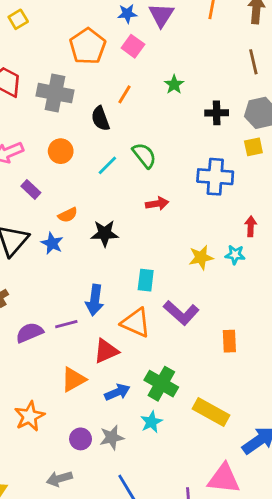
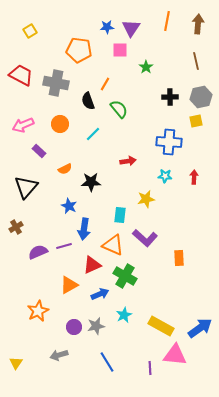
orange pentagon: (88, 46) -> (79, 50), turned -30
pink square: (133, 46) -> (120, 50), moved, turned -35
green star: (174, 85) -> (146, 67), moved
green semicircle: (144, 155) -> (119, 109), moved
blue star: (52, 243) -> (69, 206), moved
cyan star: (235, 255) -> (165, 176), moved
yellow star: (201, 257) -> (146, 199), moved
green cross: (161, 384) -> (125, 276), moved
yellow rectangle: (211, 412) -> (161, 326), moved

